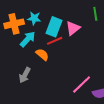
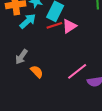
pink triangle: (73, 28) -> (69, 26), moved
orange semicircle: (42, 55) -> (37, 72), moved

